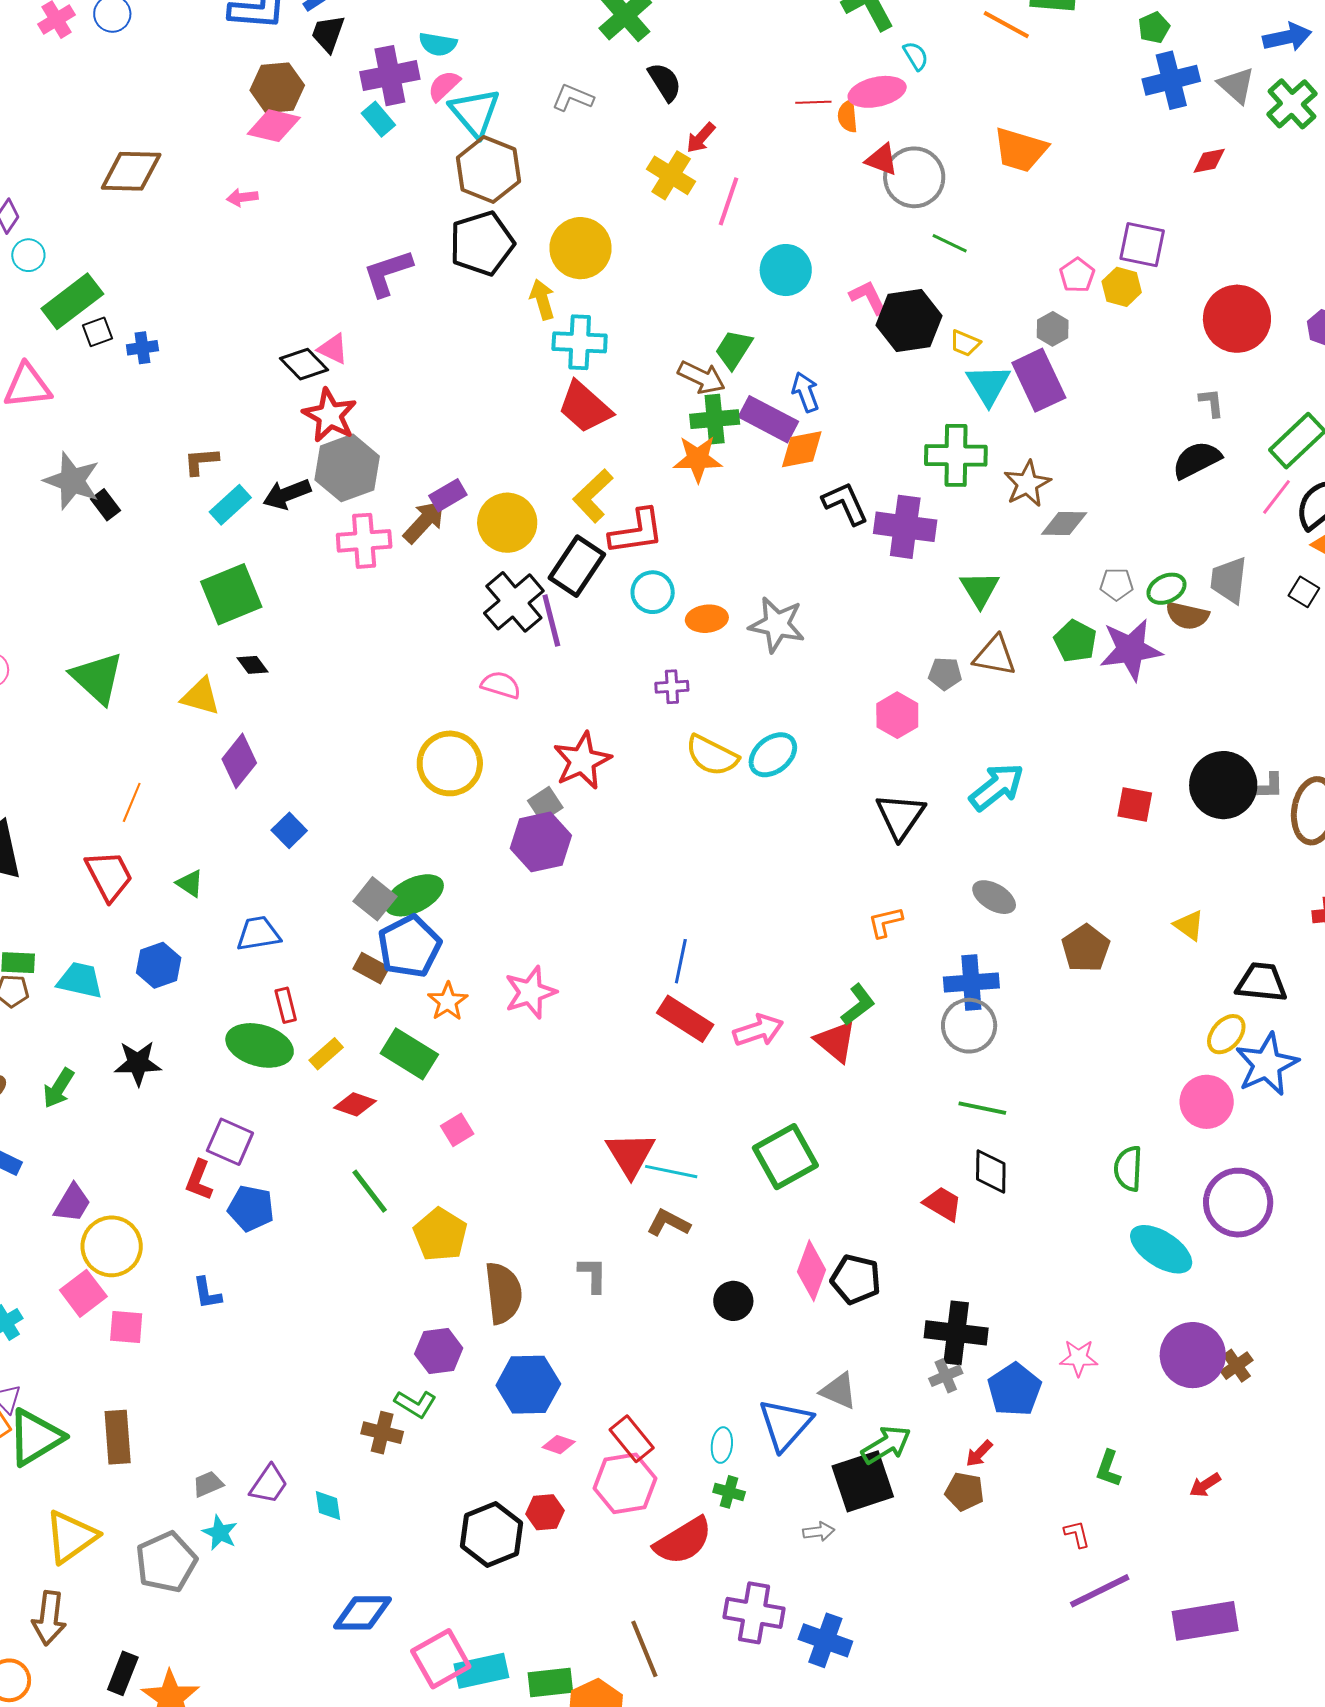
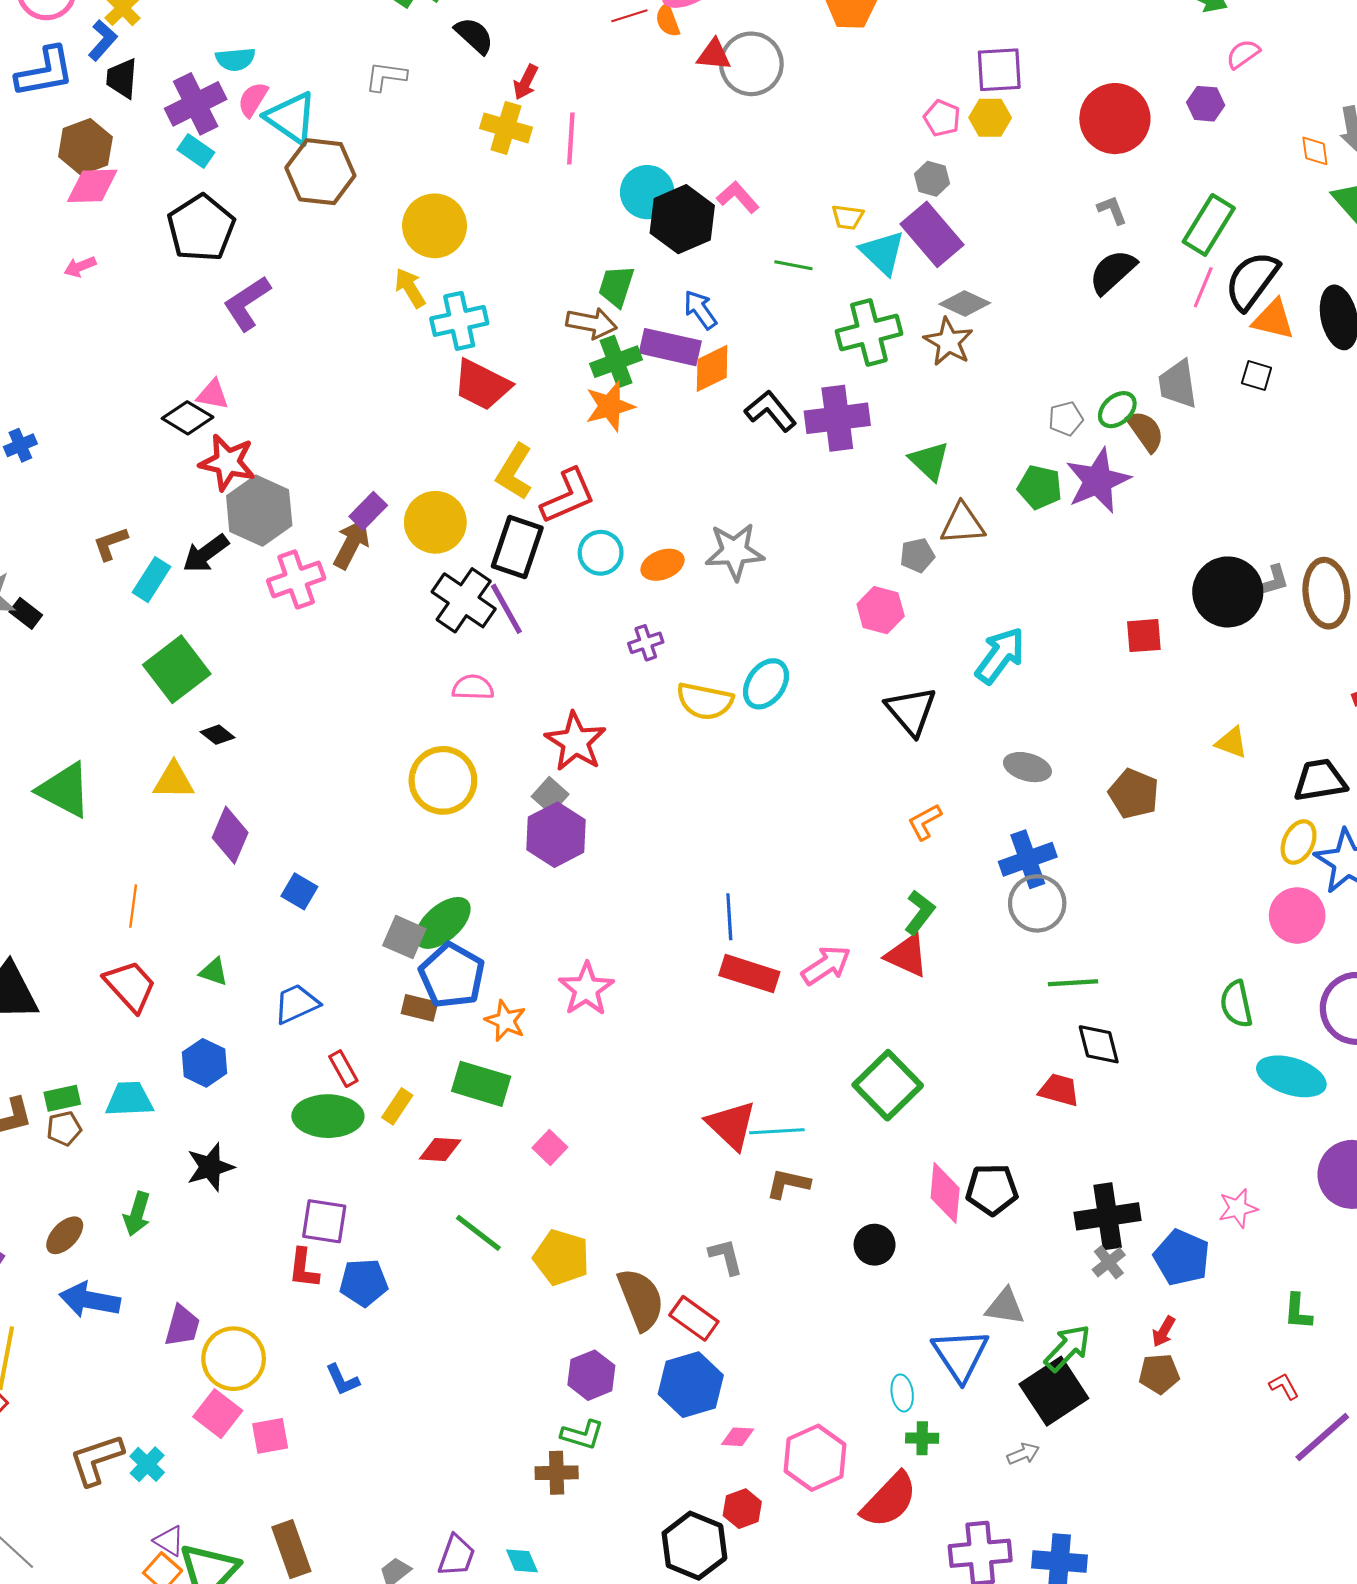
black pentagon: (482, 243) -> (201, 228), moved
green line: (950, 243) -> (793, 265), moved
black hexagon: (909, 320) -> (682, 219), moved
gray diamond: (1064, 524) -> (965, 304), moved, turned 39
brown semicircle: (1187, 616) -> (1146, 431), turned -123
red rectangle: (632, 1439) -> (694, 1318), moved

